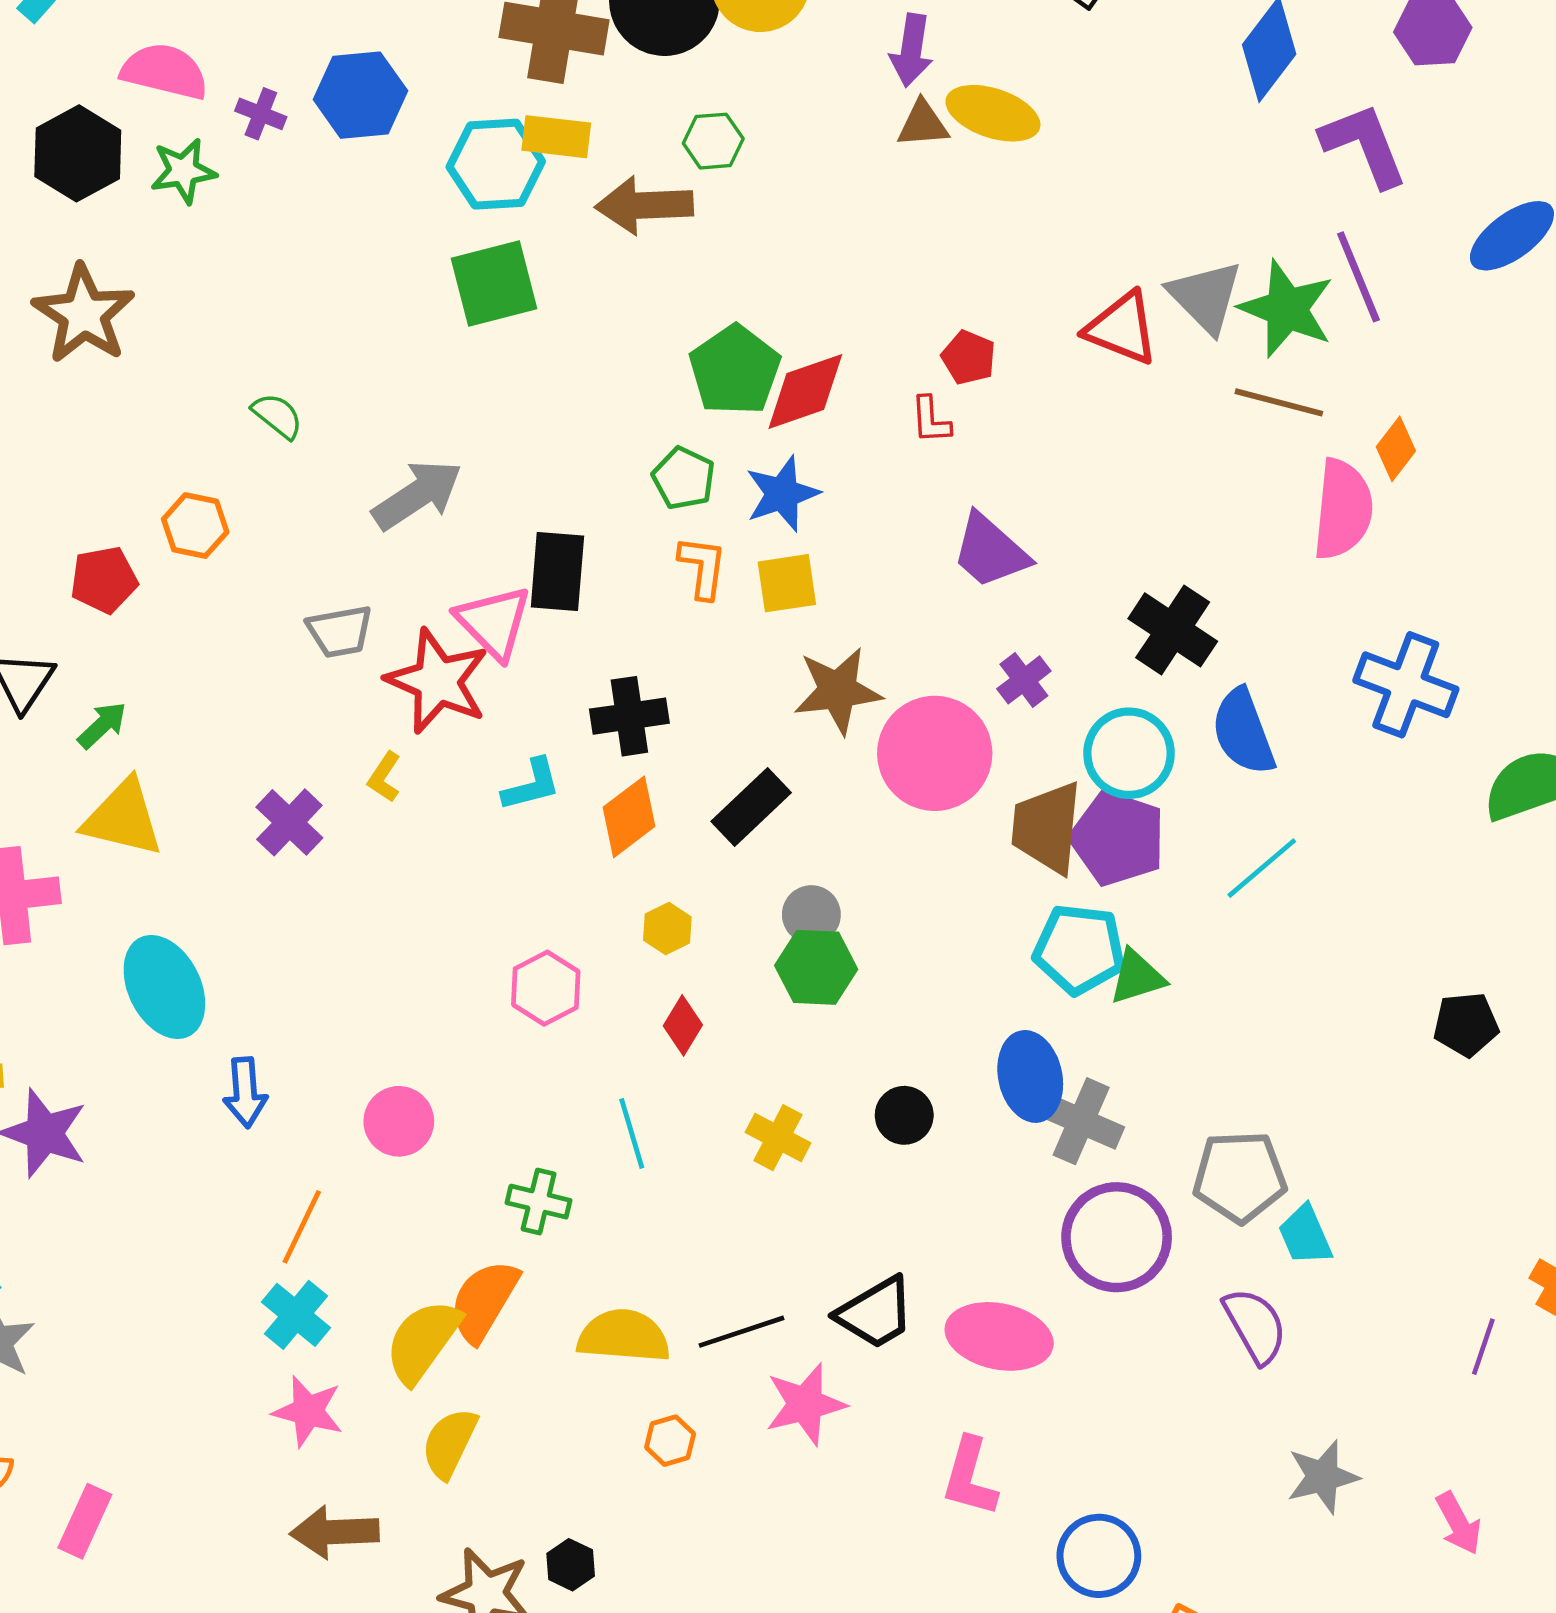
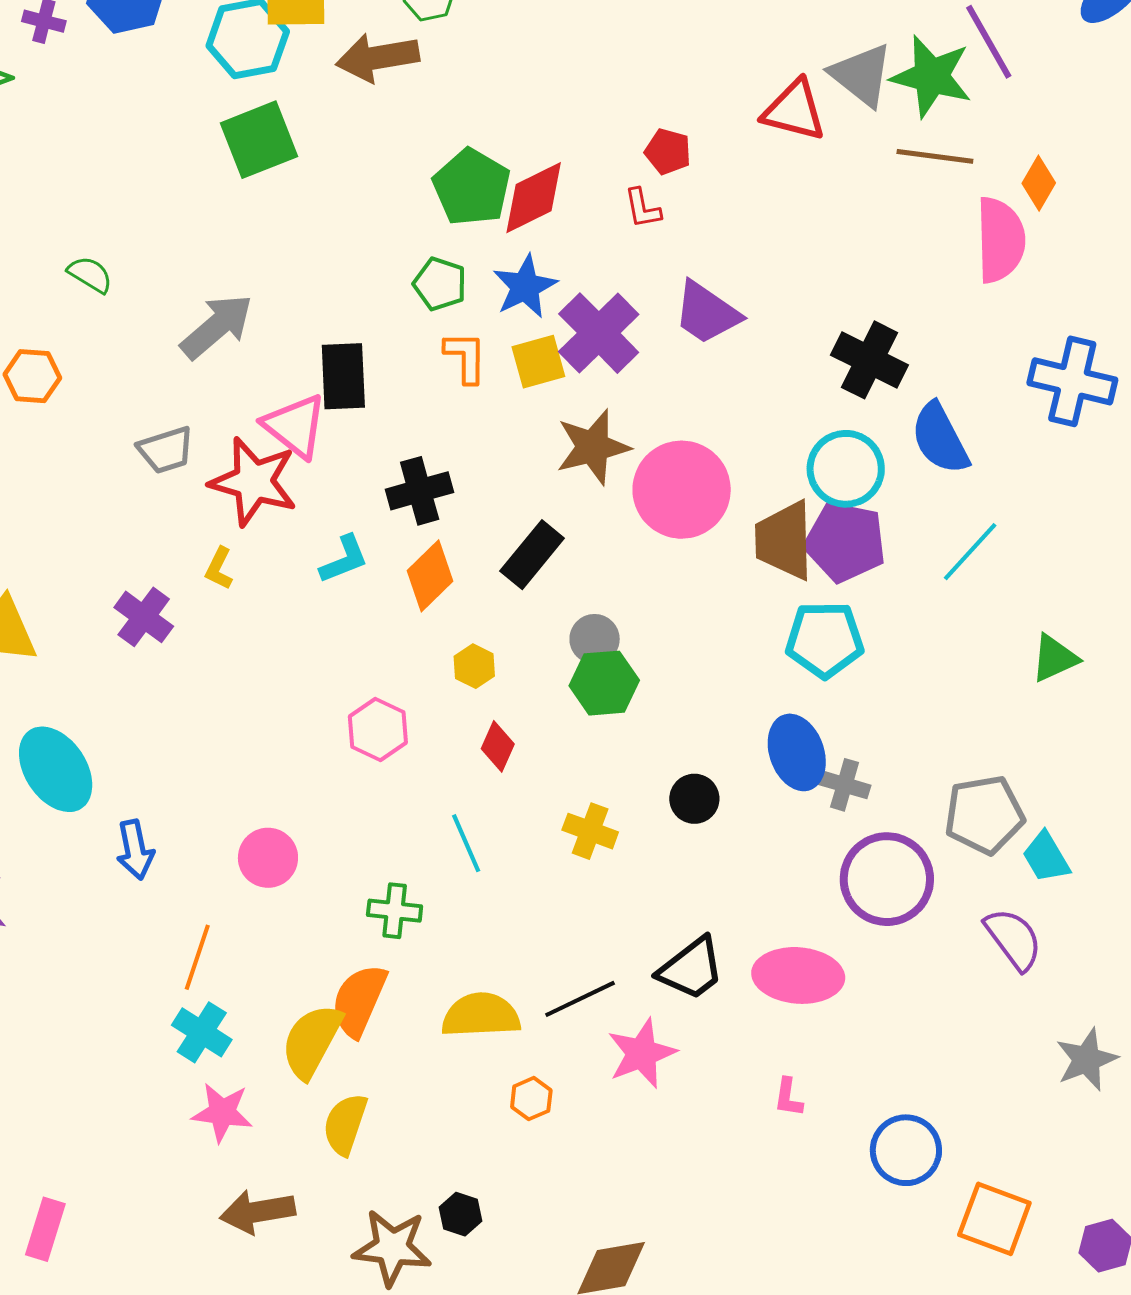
purple cross: (1024, 680) -> (599, 333), moved, size x1.8
green triangle: (1137, 977) -> (1054, 658), moved
gray cross: (1081, 1121) -> (845, 785), size x0.7
pink L-shape: (970, 1477) -> (788, 1097), size x0.6

